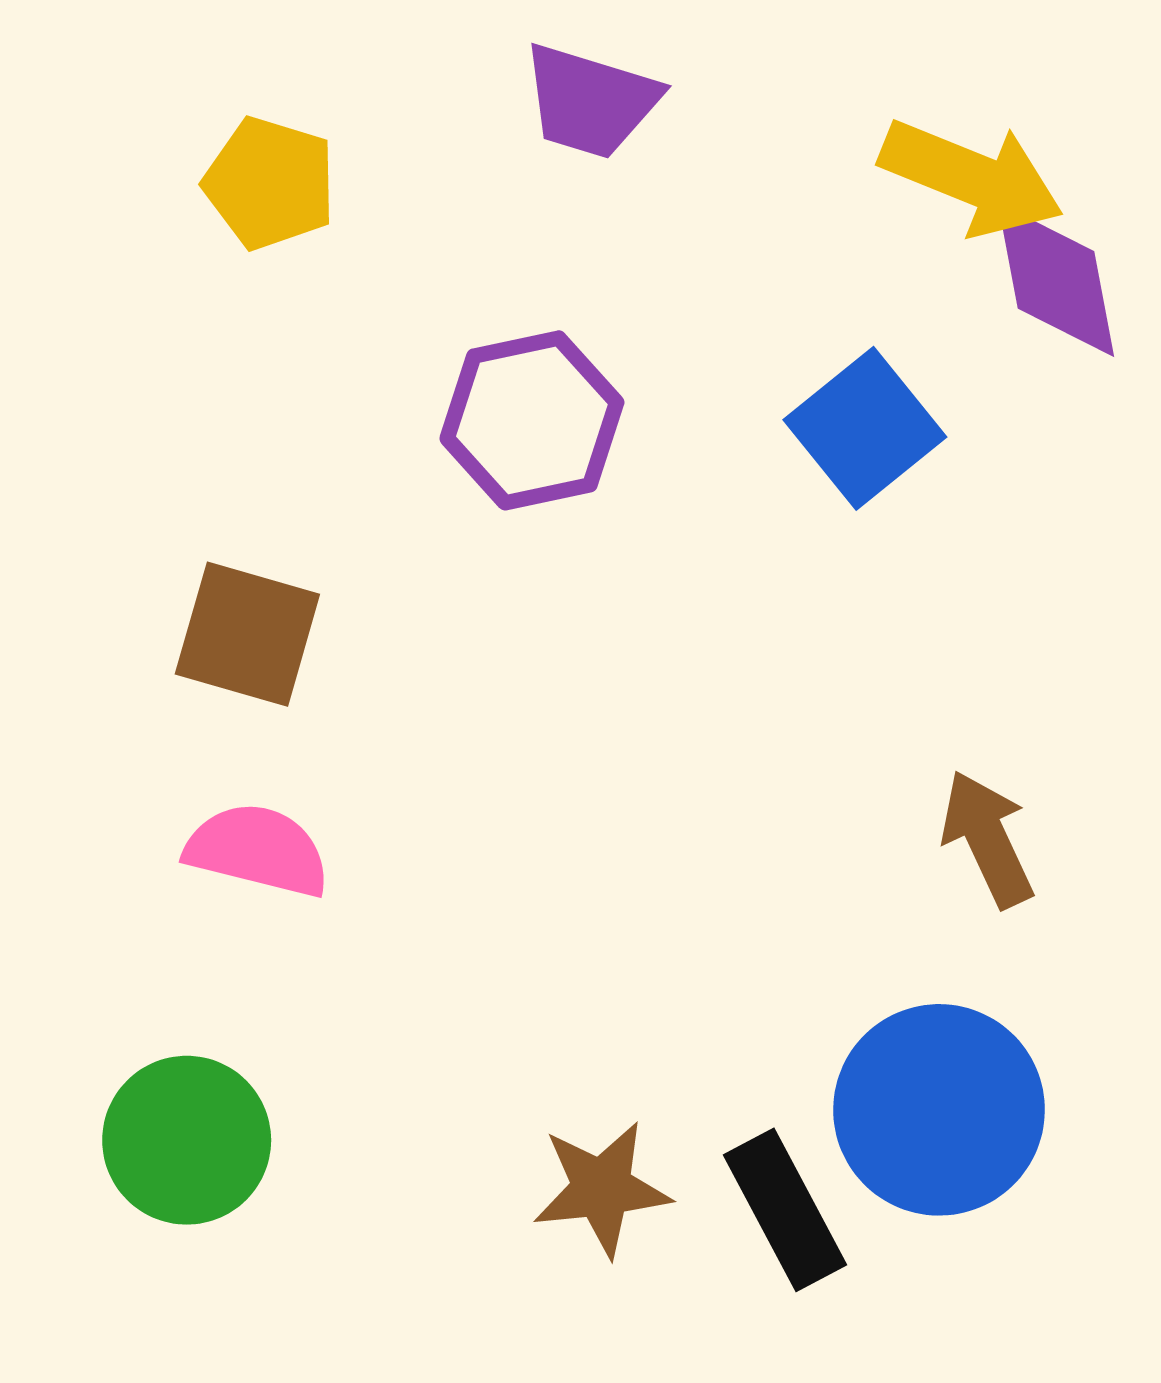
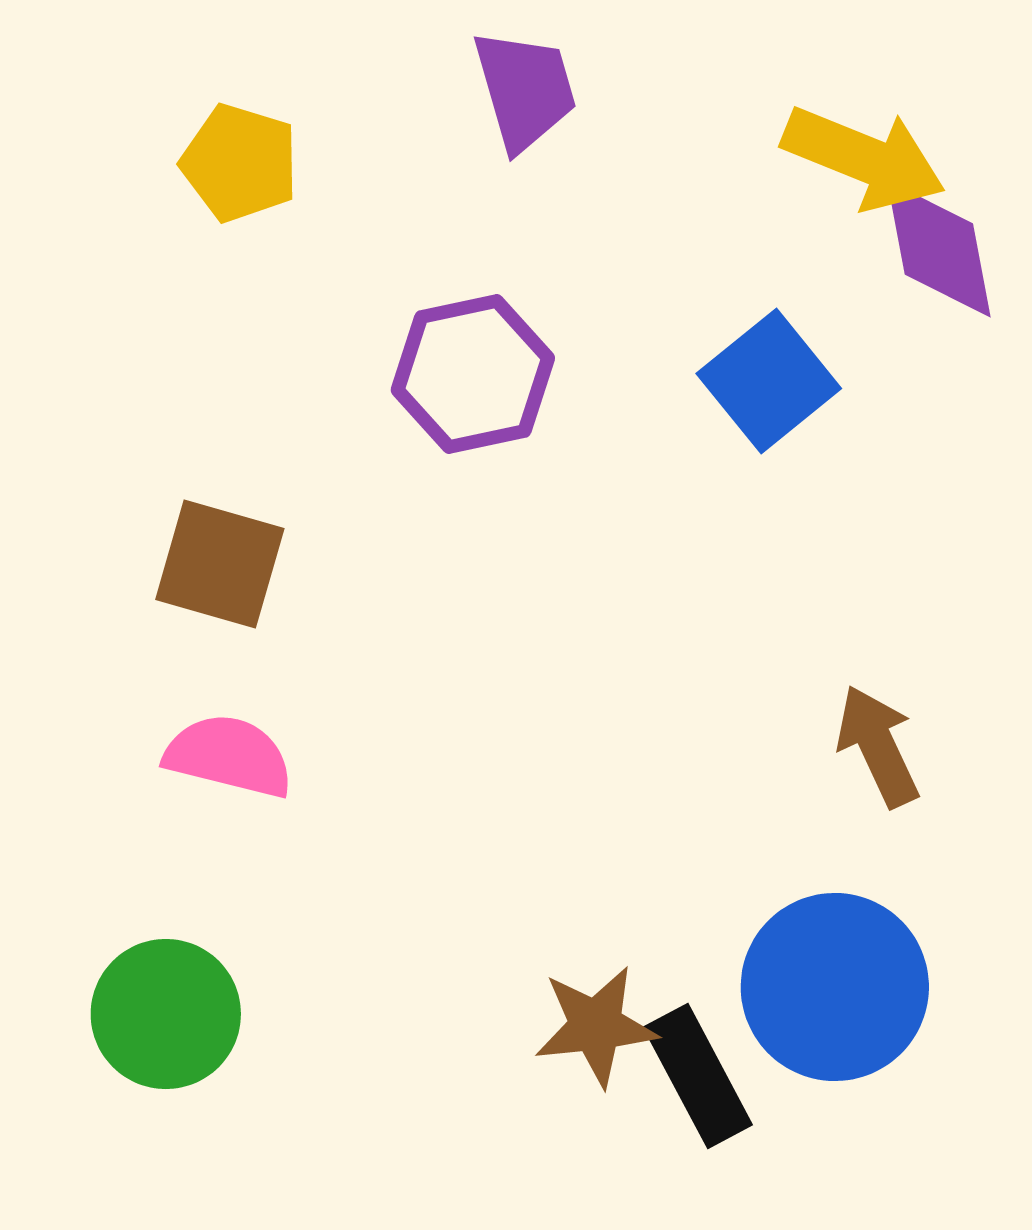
purple trapezoid: (590, 101) -> (525, 90), turned -123
brown star: (602, 1189) -> (596, 1026), moved

